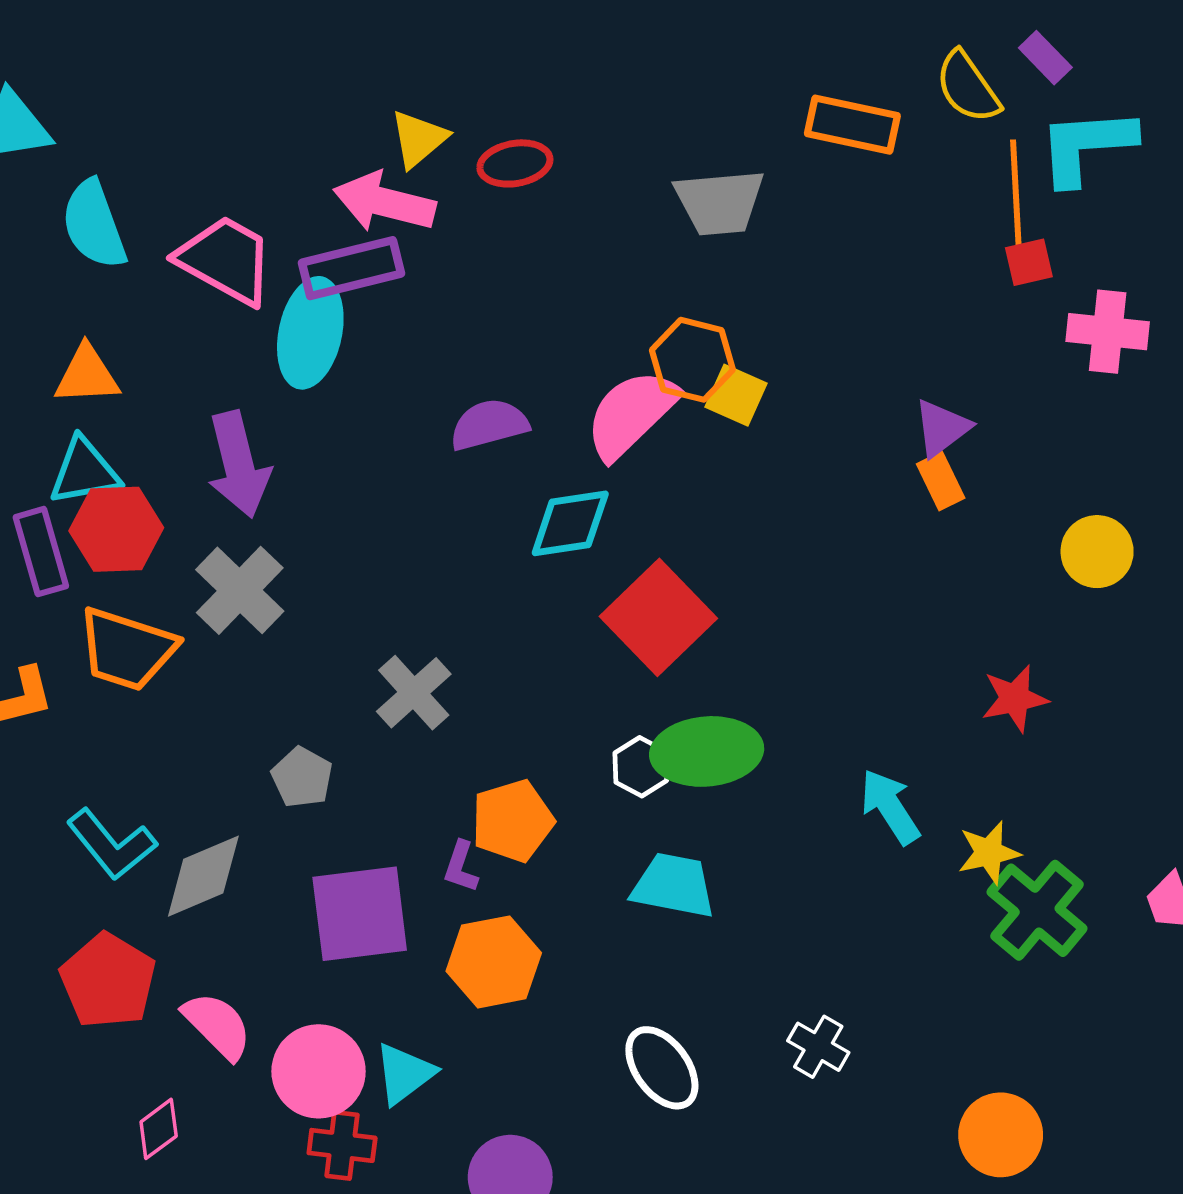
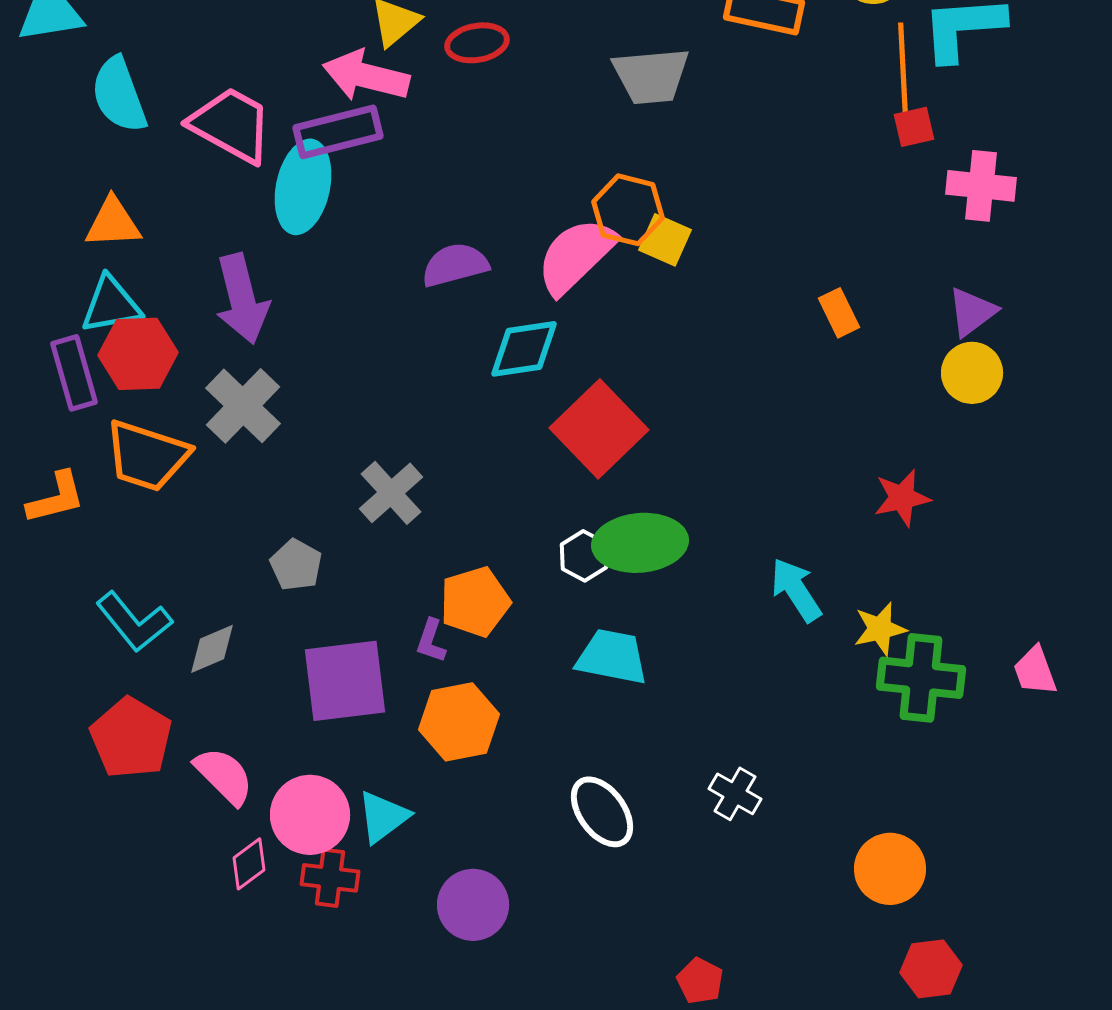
purple triangle: (942, 428) -> (972, 312), moved
gray diamond: (203, 876) -> (212, 649), size x0.7
green cross: (1037, 910) -> (921, 678), turned -34
pink diamond: (159, 1129) -> (249, 864), moved

